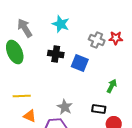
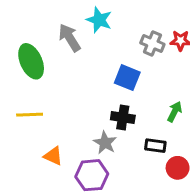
gray arrow: (25, 28) -> (70, 38), moved
black cross: (56, 54) -> (123, 118), moved
yellow line: (22, 96) -> (30, 115), moved

